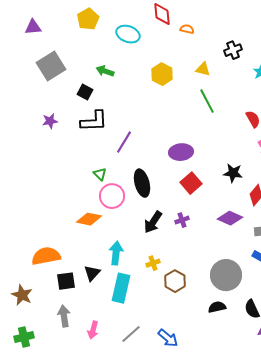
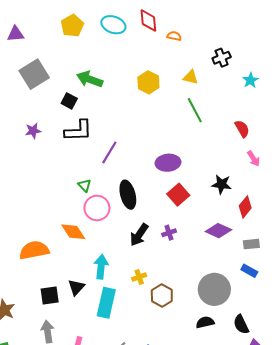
cyan ellipse: (128, 34) -> (113, 25), moved
green arrow: (105, 71) -> (90, 79), size x1.4
orange diamond: (89, 219) -> (73, 232), turned 45
orange semicircle: (46, 256) -> (34, 250), moved

